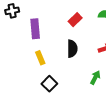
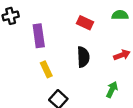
red rectangle: (75, 20) -> (85, 23), turned 72

